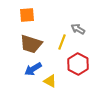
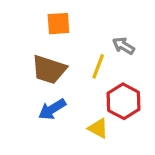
orange square: (27, 15) -> (58, 24), moved
yellow triangle: (50, 81) -> (98, 128), moved

